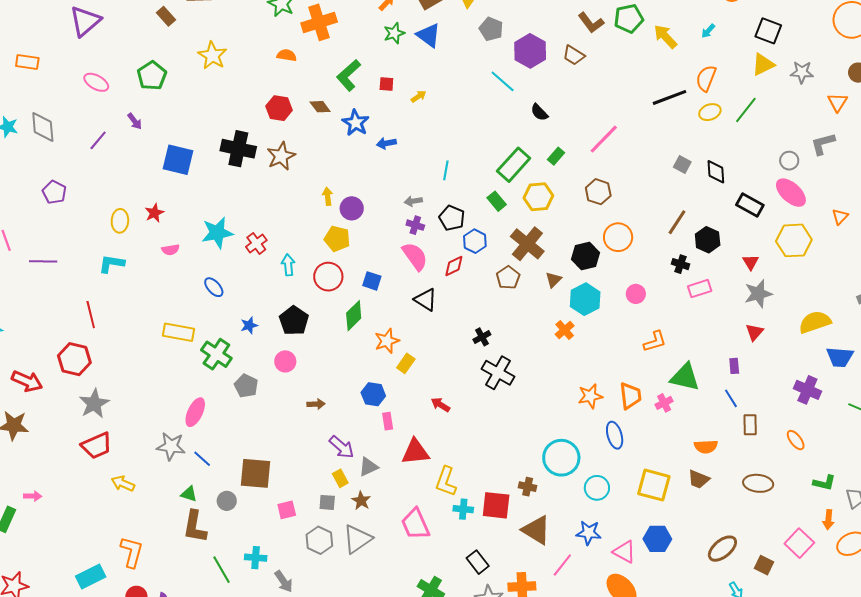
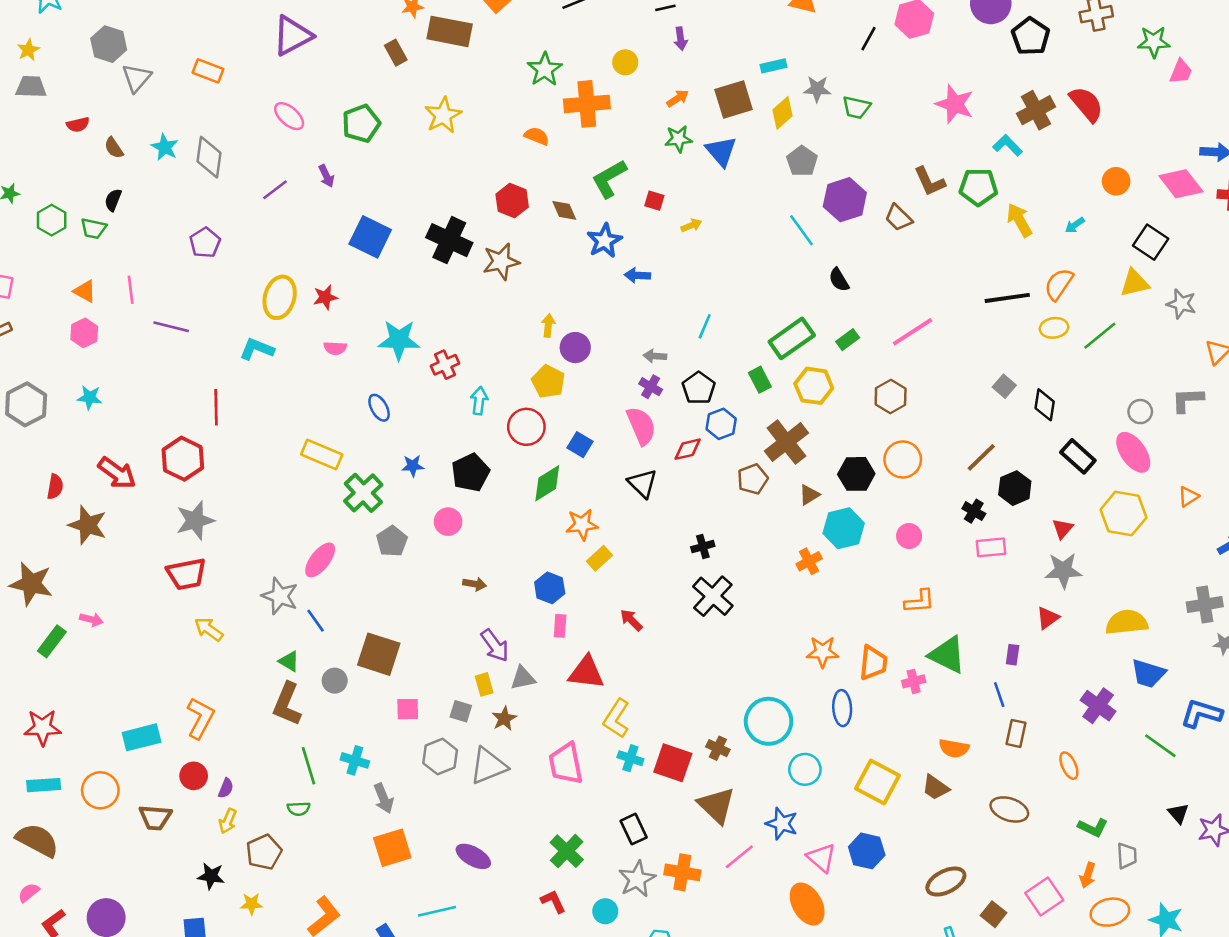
yellow ellipse: (120, 221) -> (280, 297), size x1.4

